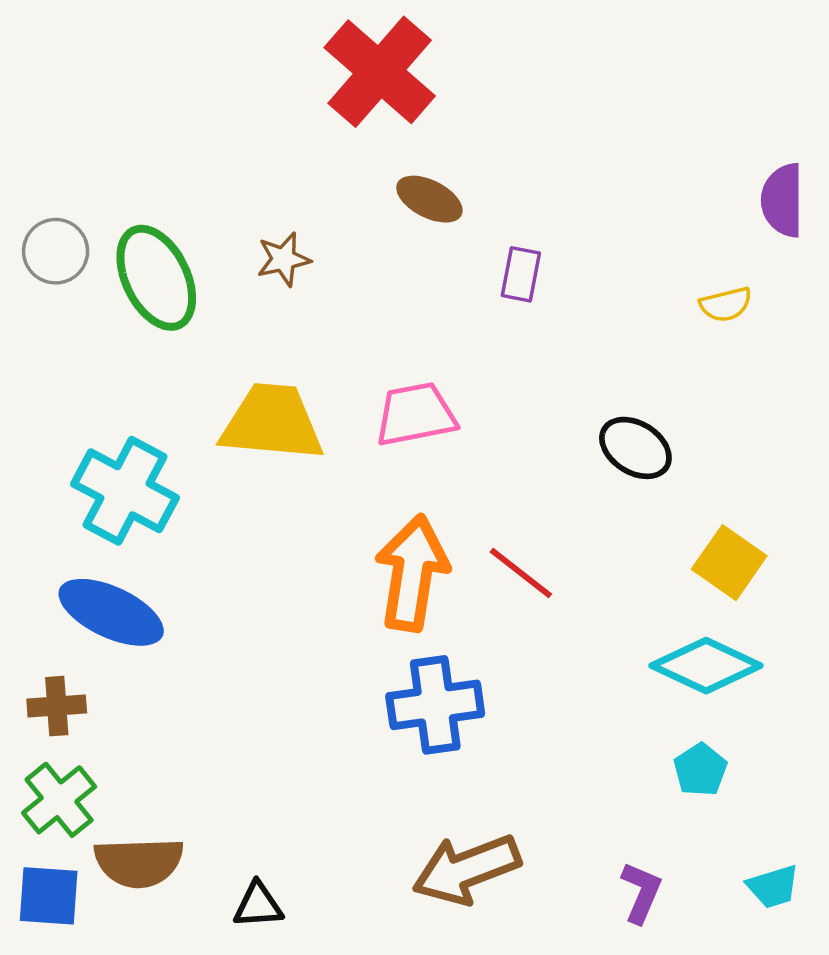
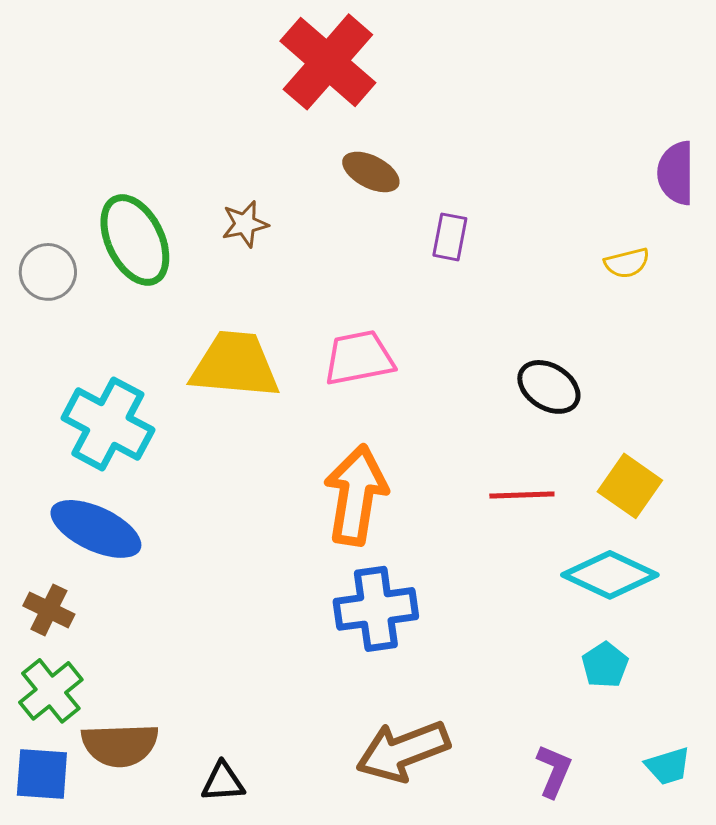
gray circle: (56, 251) -> (48, 272), moved
red line: (521, 573) -> (522, 495), moved, turned -40
brown cross: (57, 706) -> (49, 610), turned 30

